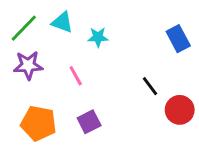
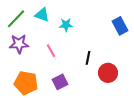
black line: (150, 86) -> (88, 58), moved, turned 48
red circle: (180, 110) -> (108, 73), moved

